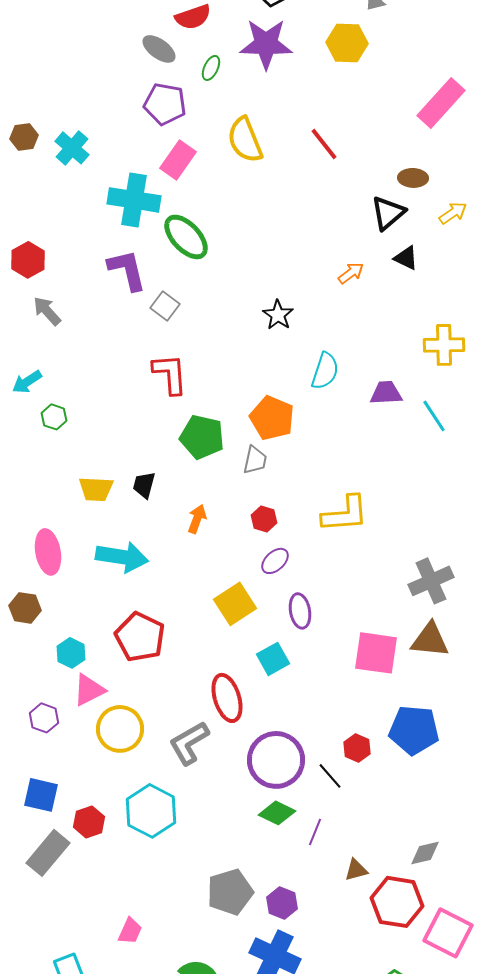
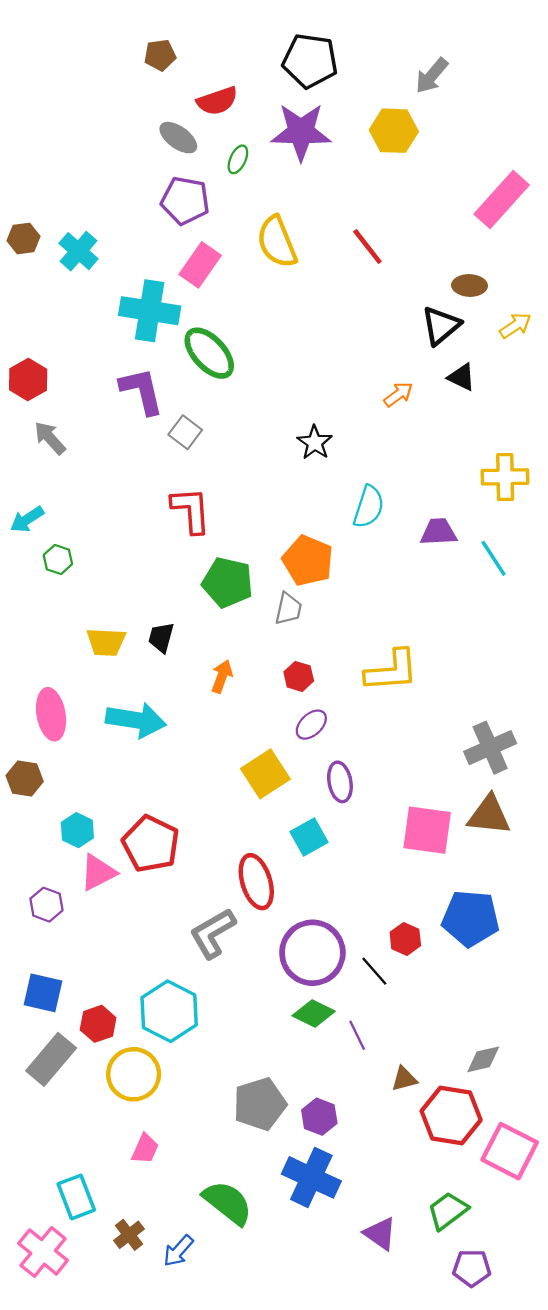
red pentagon: (140, 637) -> (151, 844), moved
yellow circle: (120, 729) -> (134, 1074), moved
purple line: (315, 832) -> (357, 1035), turned -48

